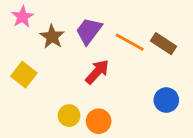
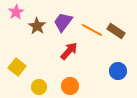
yellow square: (24, 75) -> (17, 67), moved
yellow circle: (69, 116) -> (39, 87), moved

